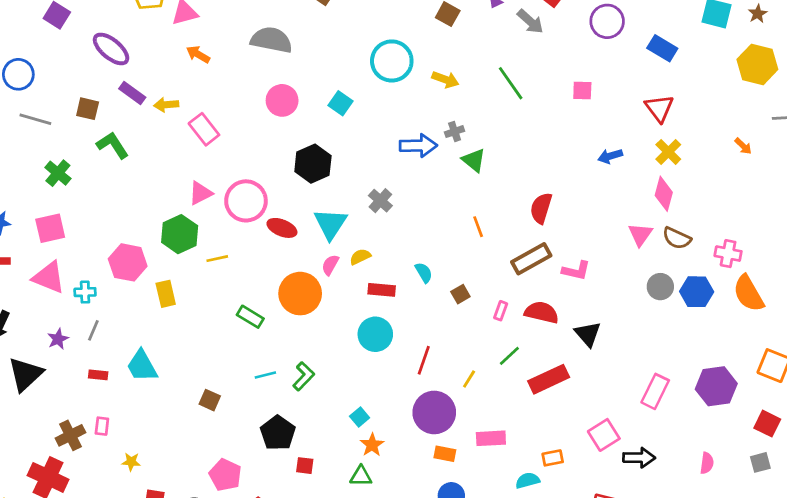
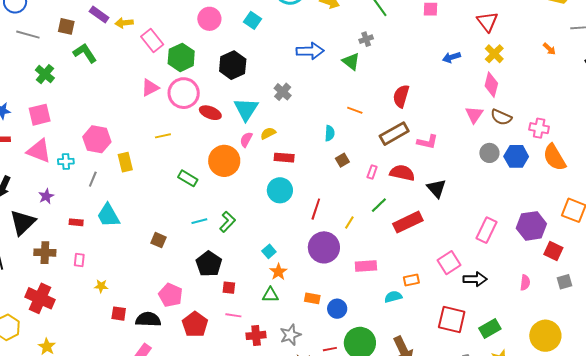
gray cross: (455, 132) -> (366, 39), moved
orange line: (478, 227) -> (355, 110), turned -49
green hexagon: (180, 234) -> (181, 57), moved
cyan semicircle: (424, 273) -> (330, 133), moved, turned 35
gray line: (93, 330) -> (93, 179), moved
red square: (767, 424) -> (553, 251), moved
brown cross: (70, 435) -> (45, 253), moved, turned 30
orange rectangle: (445, 454) -> (312, 298), moved

